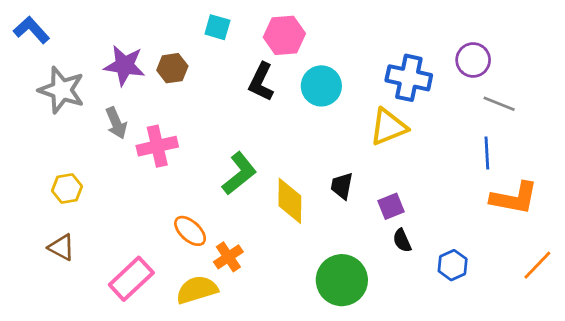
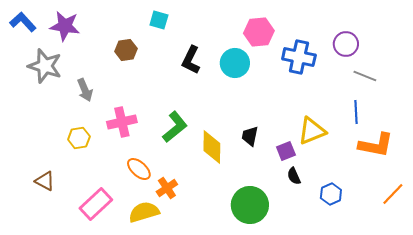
pink hexagon: (284, 35) -> (259, 32), moved
purple star: (124, 65) -> (65, 26), moved
yellow triangle: (388, 127) -> (312, 131), moved
pink cross: (157, 146) -> (122, 122), moved
yellow hexagon: (67, 189) -> (79, 138), moved

